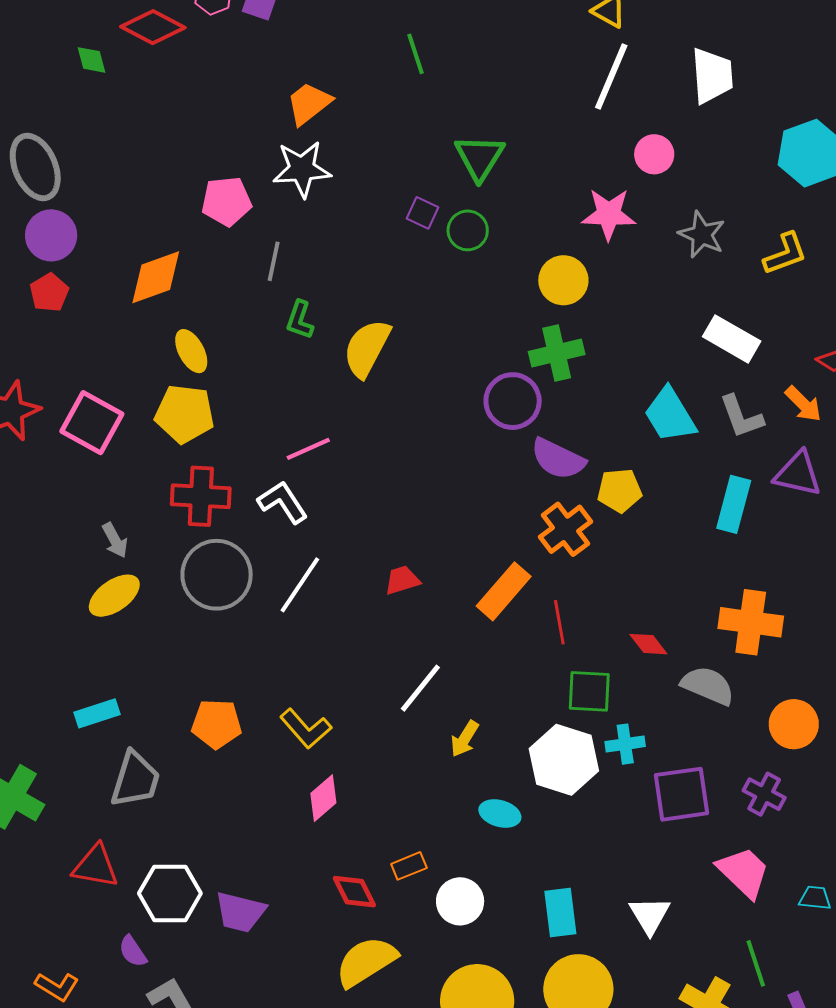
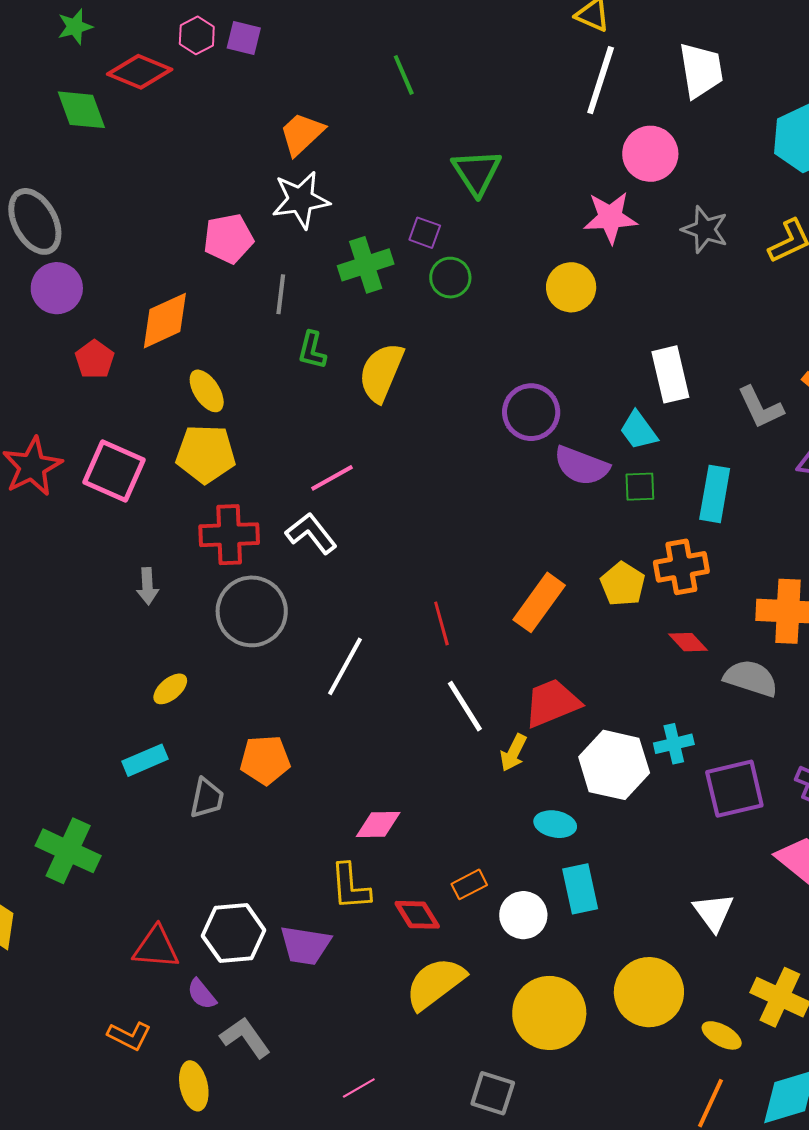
green diamond: (91, 60) -> (81, 110), size x1.6
pink circle: (654, 154) -> (650, 154), size x1.4
green circle: (468, 230) -> (450, 278), moved
red pentagon: (49, 293) -> (95, 359), moved
white rectangle: (732, 339) -> (670, 374), moved, turned 52
green cross: (557, 353) -> (366, 265), moved
cyan trapezoid: (670, 415) -> (639, 431), moved, size x0.7
yellow pentagon: (620, 491) -> (623, 584), moved, turned -30
cyan rectangle: (734, 504) -> (715, 494), moved
orange cross: (566, 529) -> (681, 567), moved, turned 32
gray arrow: (115, 540) -> (147, 586), turned 30
red trapezoid: (402, 580) -> (552, 703), moved, size x1.6
white line: (300, 585) -> (345, 666), moved
yellow ellipse: (114, 596) -> (170, 689), moved, size x0.7
red line: (559, 622) -> (441, 623), moved
white line: (420, 688) -> (465, 706), turned -66
green square: (589, 691) -> (640, 487), moved, size x0.7
yellow L-shape: (306, 729) -> (350, 887), moved, turned 42
gray trapezoid: (135, 779) -> (207, 798), moved, size x0.7
pink diamond: (323, 798) -> (378, 825), turned 45
red triangle: (96, 866) -> (156, 948), moved
cyan rectangle: (560, 913) -> (580, 889), moved

